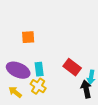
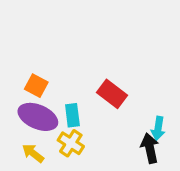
orange square: (28, 37) -> (36, 86), moved, turned 32
red rectangle: (72, 67) -> (112, 94), moved

